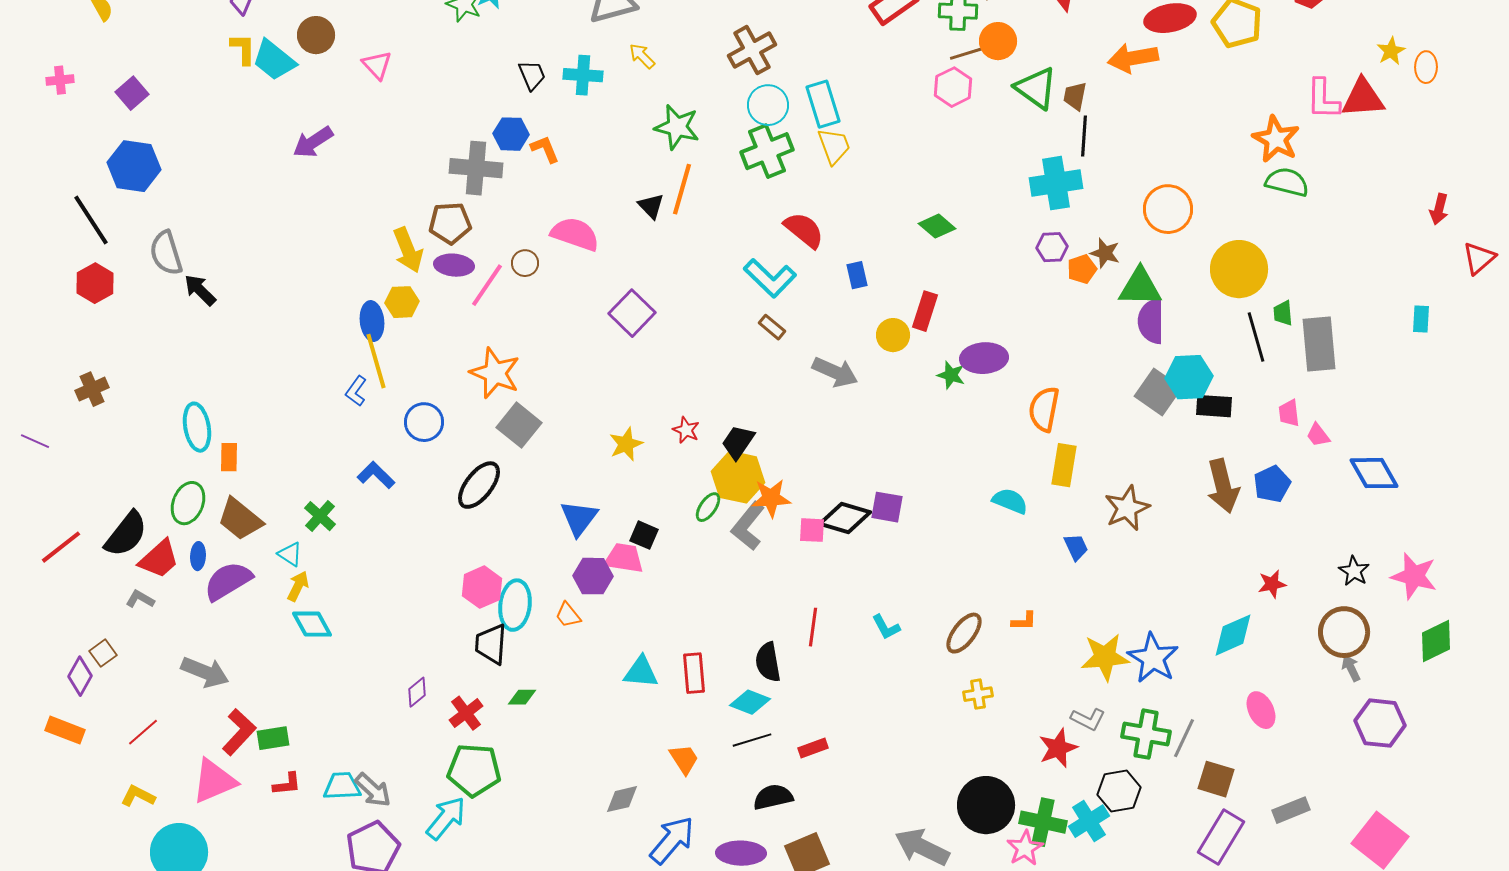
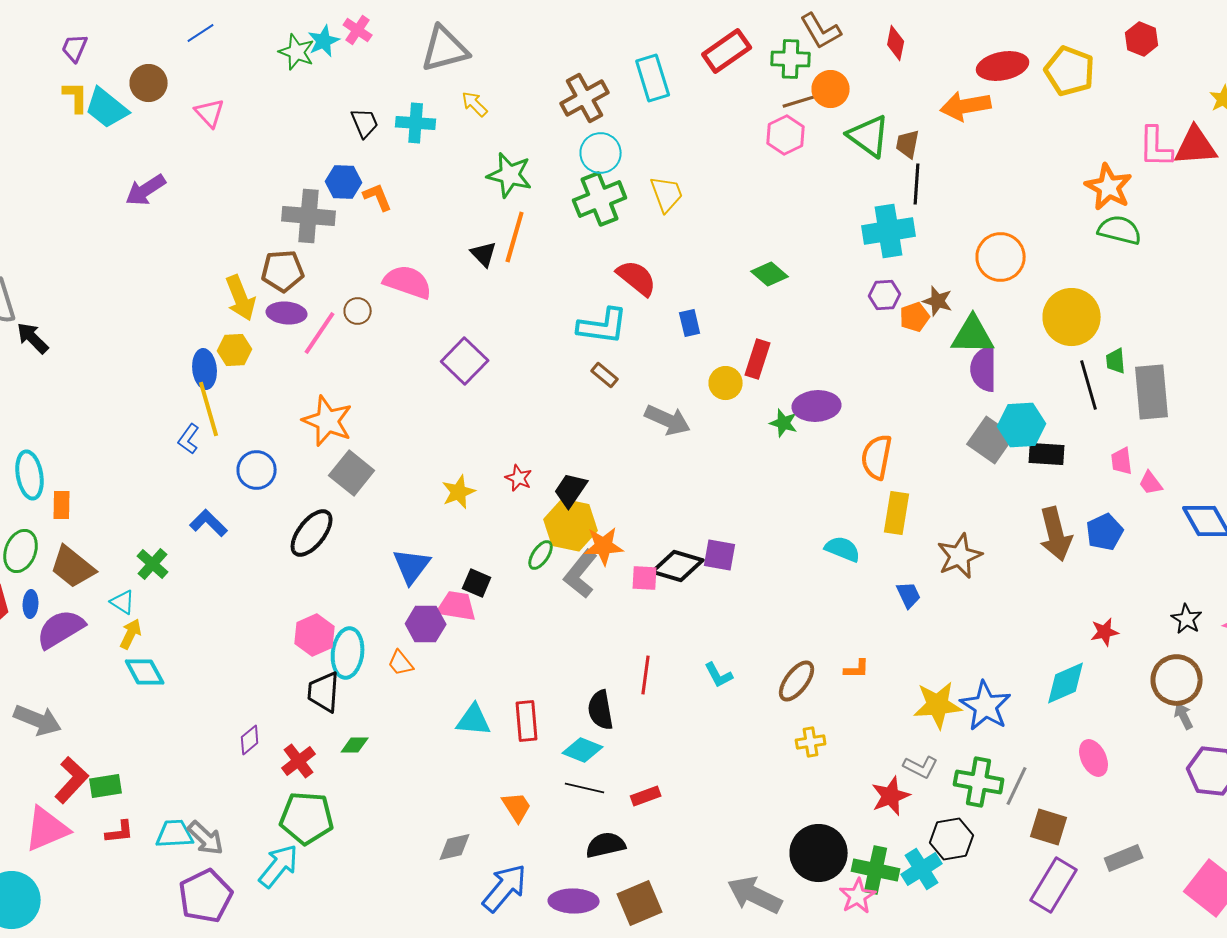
cyan rectangle: (823, 104) -> (653, 78), moved
cyan L-shape: (770, 278) -> (603, 326), turned -36
black line: (752, 740) -> (585, 788), turned 30

